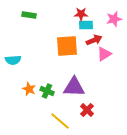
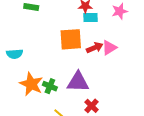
red arrow: (94, 40) -> (95, 48), moved
orange star: (29, 89) -> (31, 84), size x1.6

